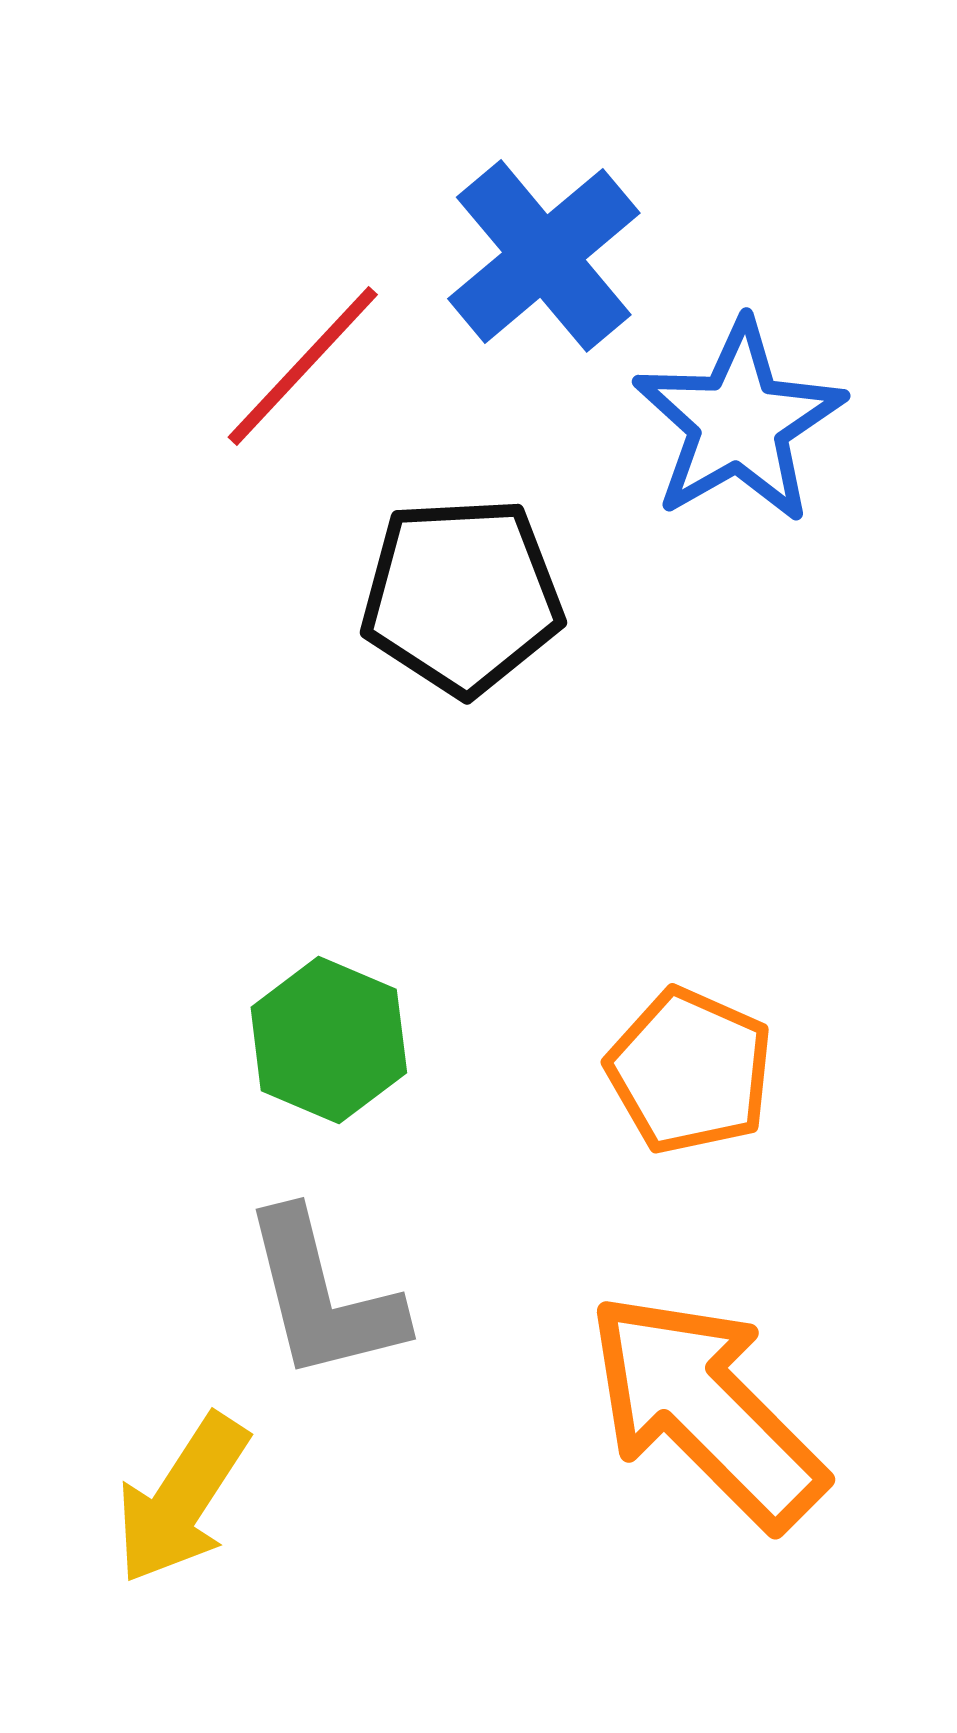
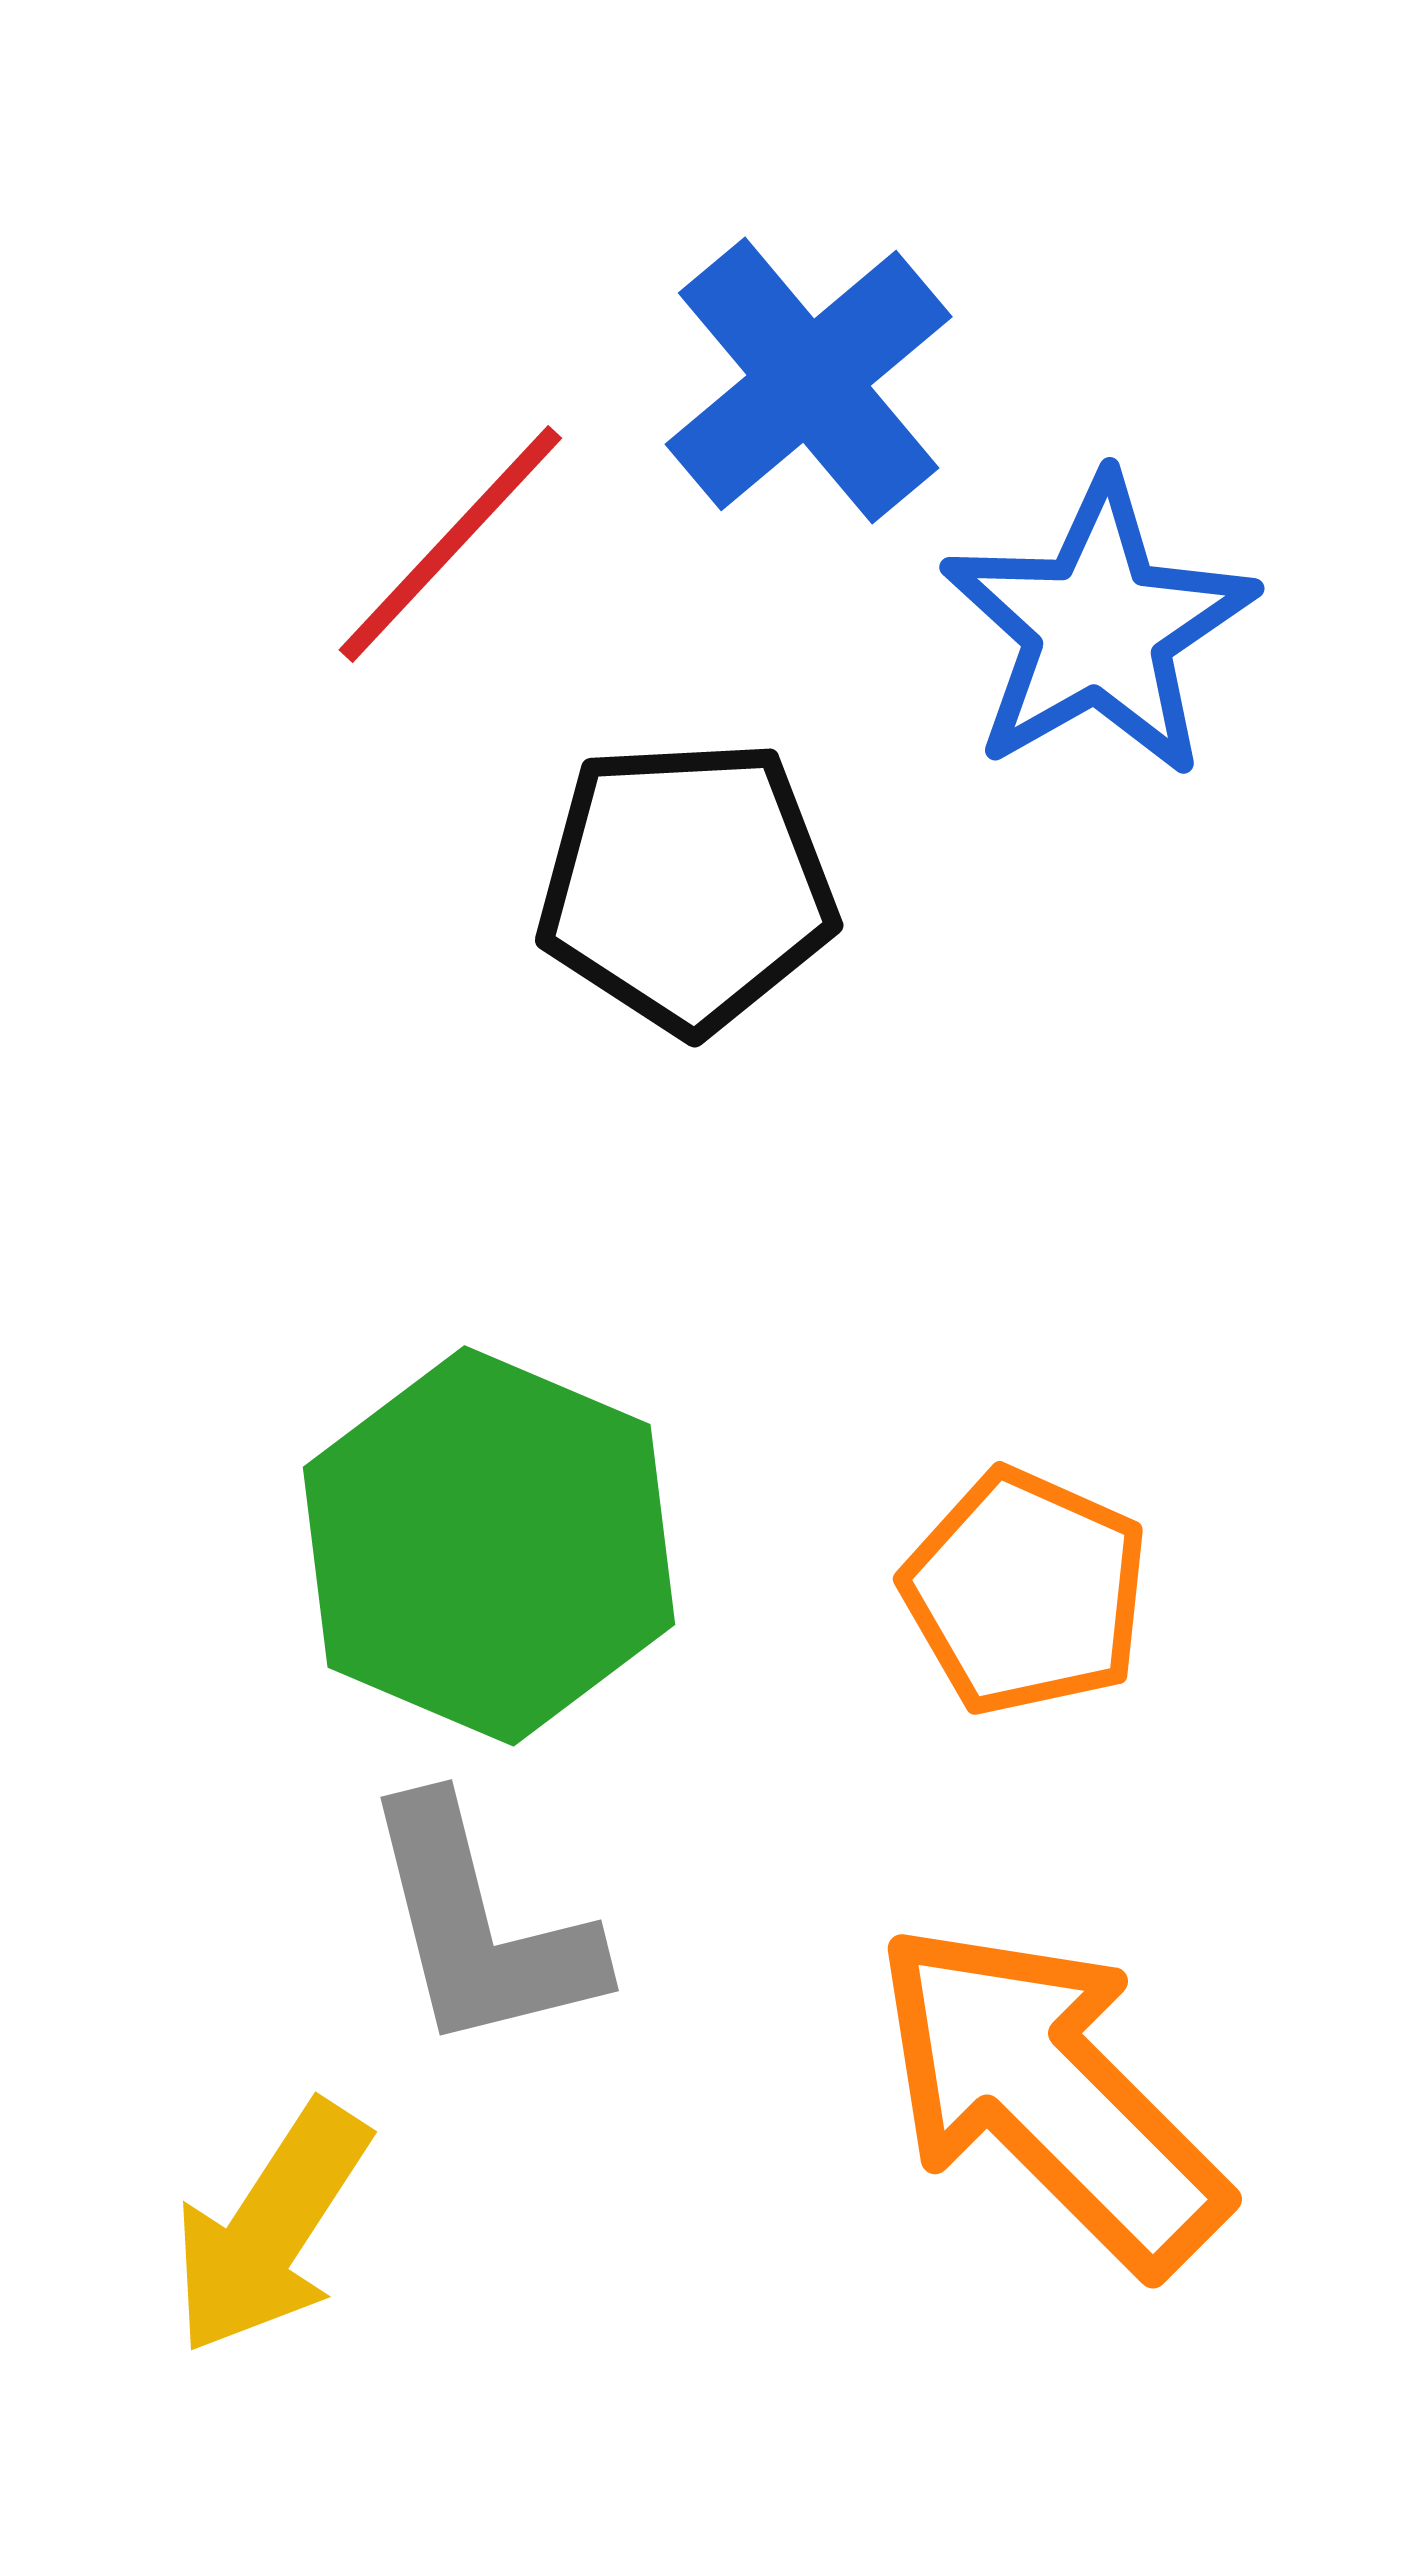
green hexagon: (329, 1040) -> (489, 1546), size x1.6

